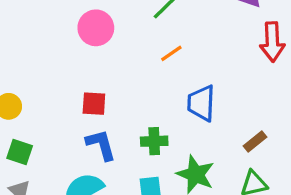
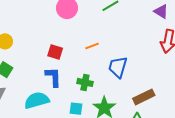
orange line: (171, 53) -> (92, 46), moved
brown rectangle: (255, 142) -> (144, 97), size x1.5

